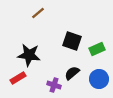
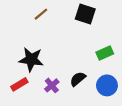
black square: (72, 41) -> (85, 14), moved
purple cross: (54, 85) -> (52, 85), moved, turned 32

